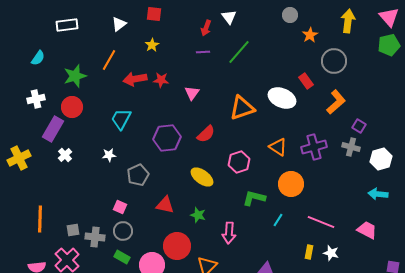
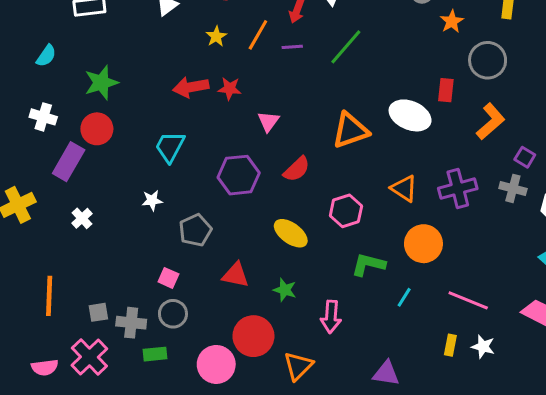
orange line: (109, 60) -> (258, 35), moved
red rectangle: (306, 81) -> (446, 90), turned 42
pink triangle: (192, 93) -> (268, 121), moved
white cross: (36, 99) -> (43, 117), turned 30
white cross: (65, 155) -> (82, 218), moved
green rectangle: (122, 257) -> (155, 354), moved, turned -35

